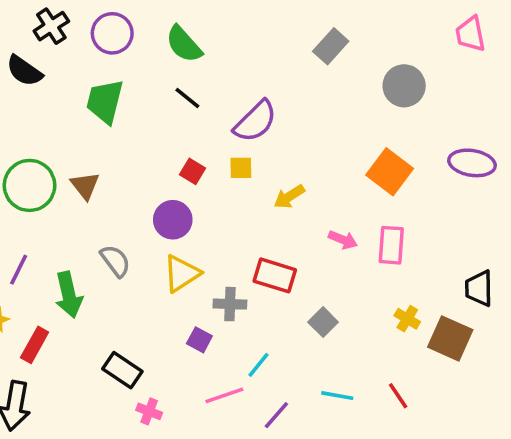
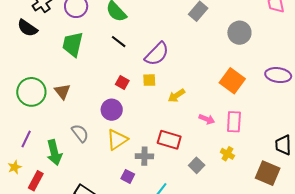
yellow cross: (407, 319) -> (227, 154), moved

